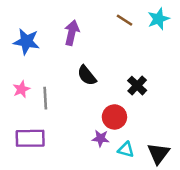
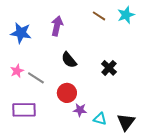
gray line: (45, 98) -> (36, 78), turned -54
red circle: (114, 117) -> (67, 93), moved

